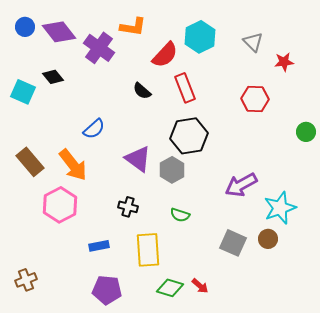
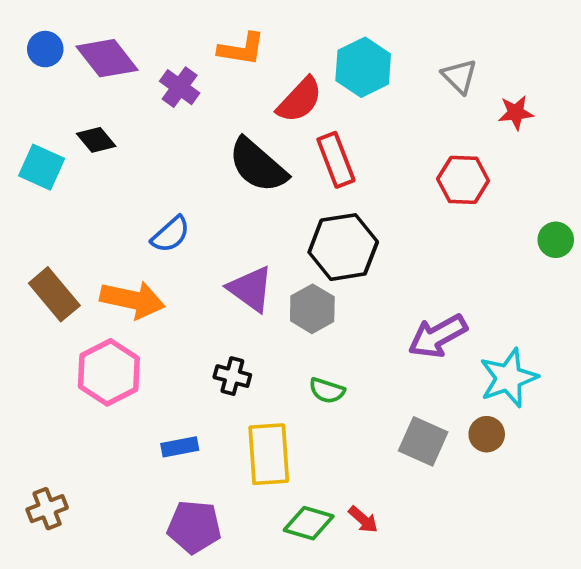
purple cross: (99, 48) -> (180, 87), size x0.7
black semicircle: (142, 91) -> (258, 165), size x1.8
orange arrow: (73, 165) -> (132, 300), turned -40

